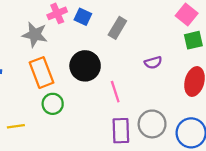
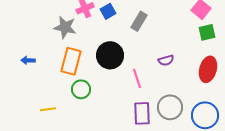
blue square: (83, 17) -> (108, 11), turned 35
purple semicircle: (153, 63) -> (166, 60), moved
orange rectangle: (42, 73) -> (71, 61), turned 36

